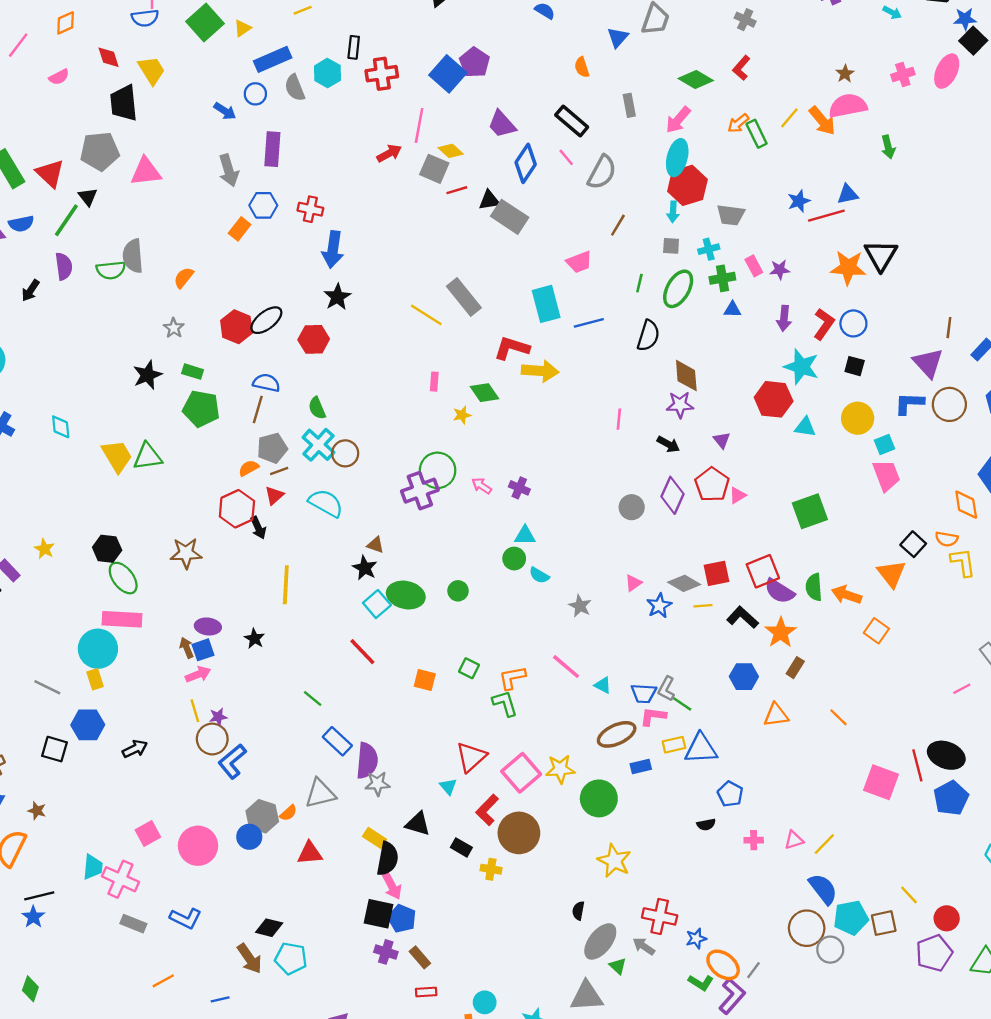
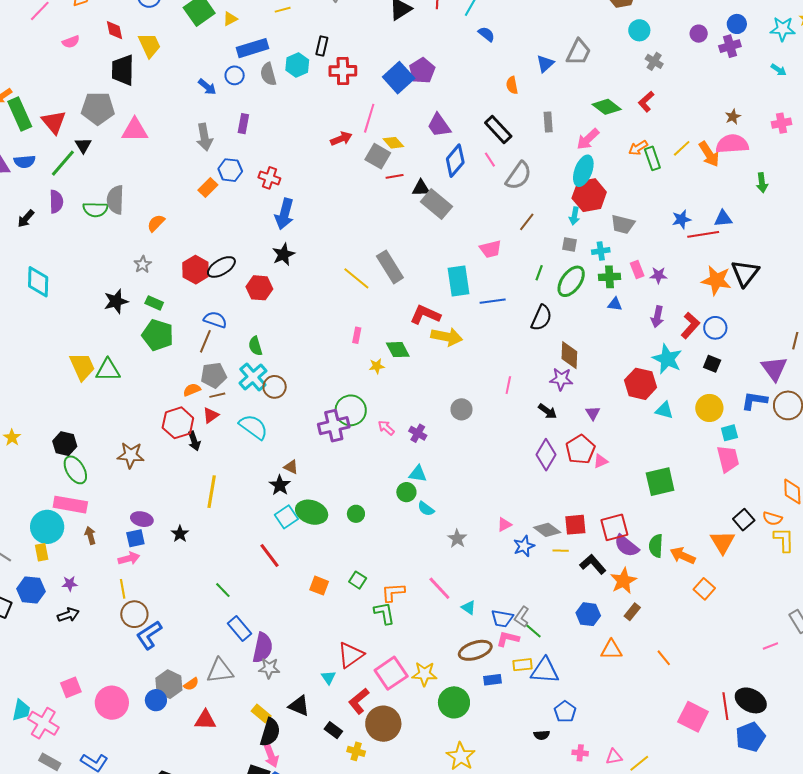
purple rectangle: (272, 149) -> (243, 124), size x0.7
cyan diamond: (61, 427) -> (38, 282), moved, size x1.5
gray circle: (632, 507) -> (461, 409), moved
brown arrow: (187, 648) -> (90, 535), moved
purple star: (218, 717) -> (70, 584), moved

